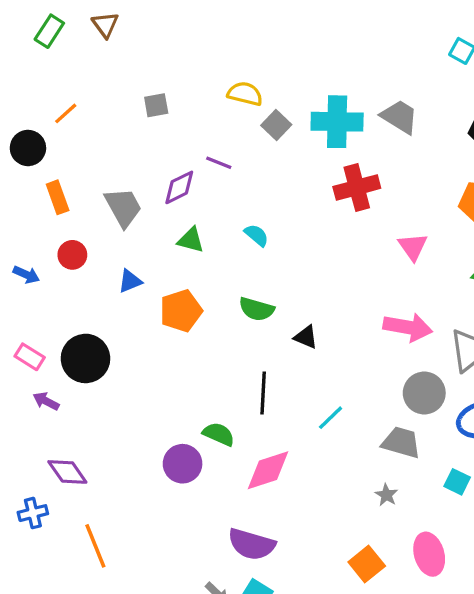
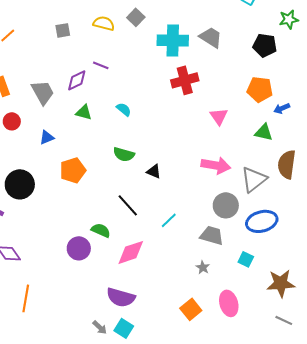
yellow semicircle: (245, 94) -> (104, 23), moved
gray square: (276, 125) -> (136, 17), moved
orange pentagon: (181, 311) -> (73, 170), moved
black line: (263, 393) -> (128, 205), turned -45
orange line: (95, 546) -> (26, 298), turned 32

